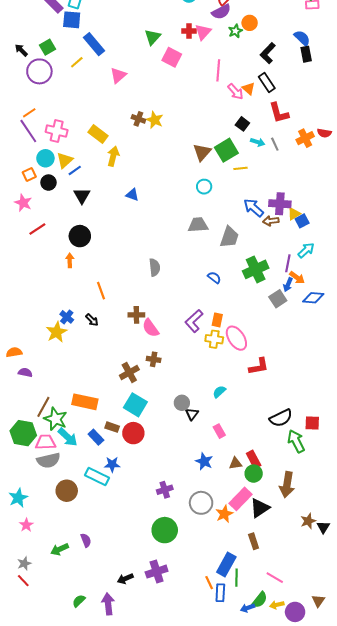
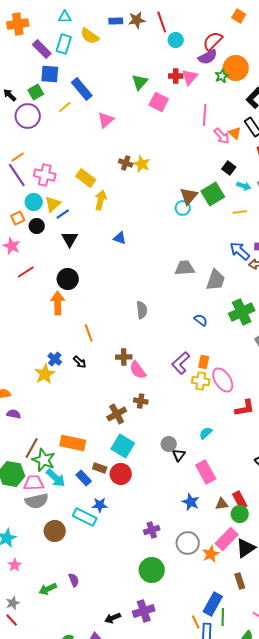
blue square: (72, 20) -> (50, 74), moved
orange circle: (250, 23) -> (236, 68), size x1.6
yellow line: (240, 168) -> (240, 212), moved
cyan circle: (204, 187) -> (183, 208), moved
orange arrow: (70, 260) -> (58, 303), size x1.6
pink rectangle: (219, 431) -> (206, 472), size x1.6

